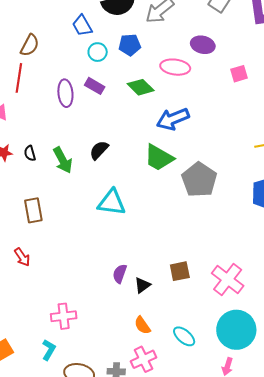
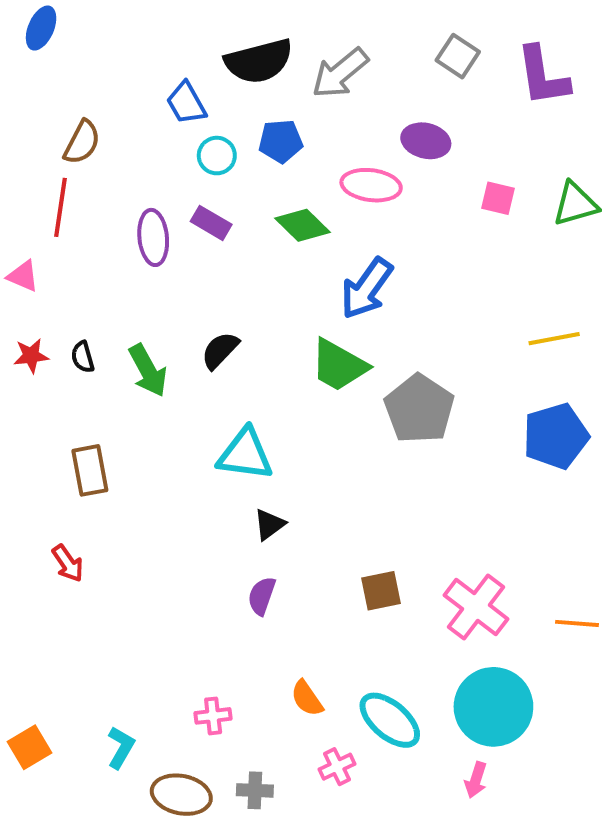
pink square: (239, 74) -> (498, 198), turned 30
blue arrow: (173, 119) -> (367, 288), turned -32
black triangle: (142, 285) -> (269, 524), moved
pink cross: (64, 316) -> (213, 716), moved, size x0.7
cyan ellipse: (184, 336) -> (390, 720), size x1.4
pink cross: (144, 359) -> (337, 767), moved, size x0.7

